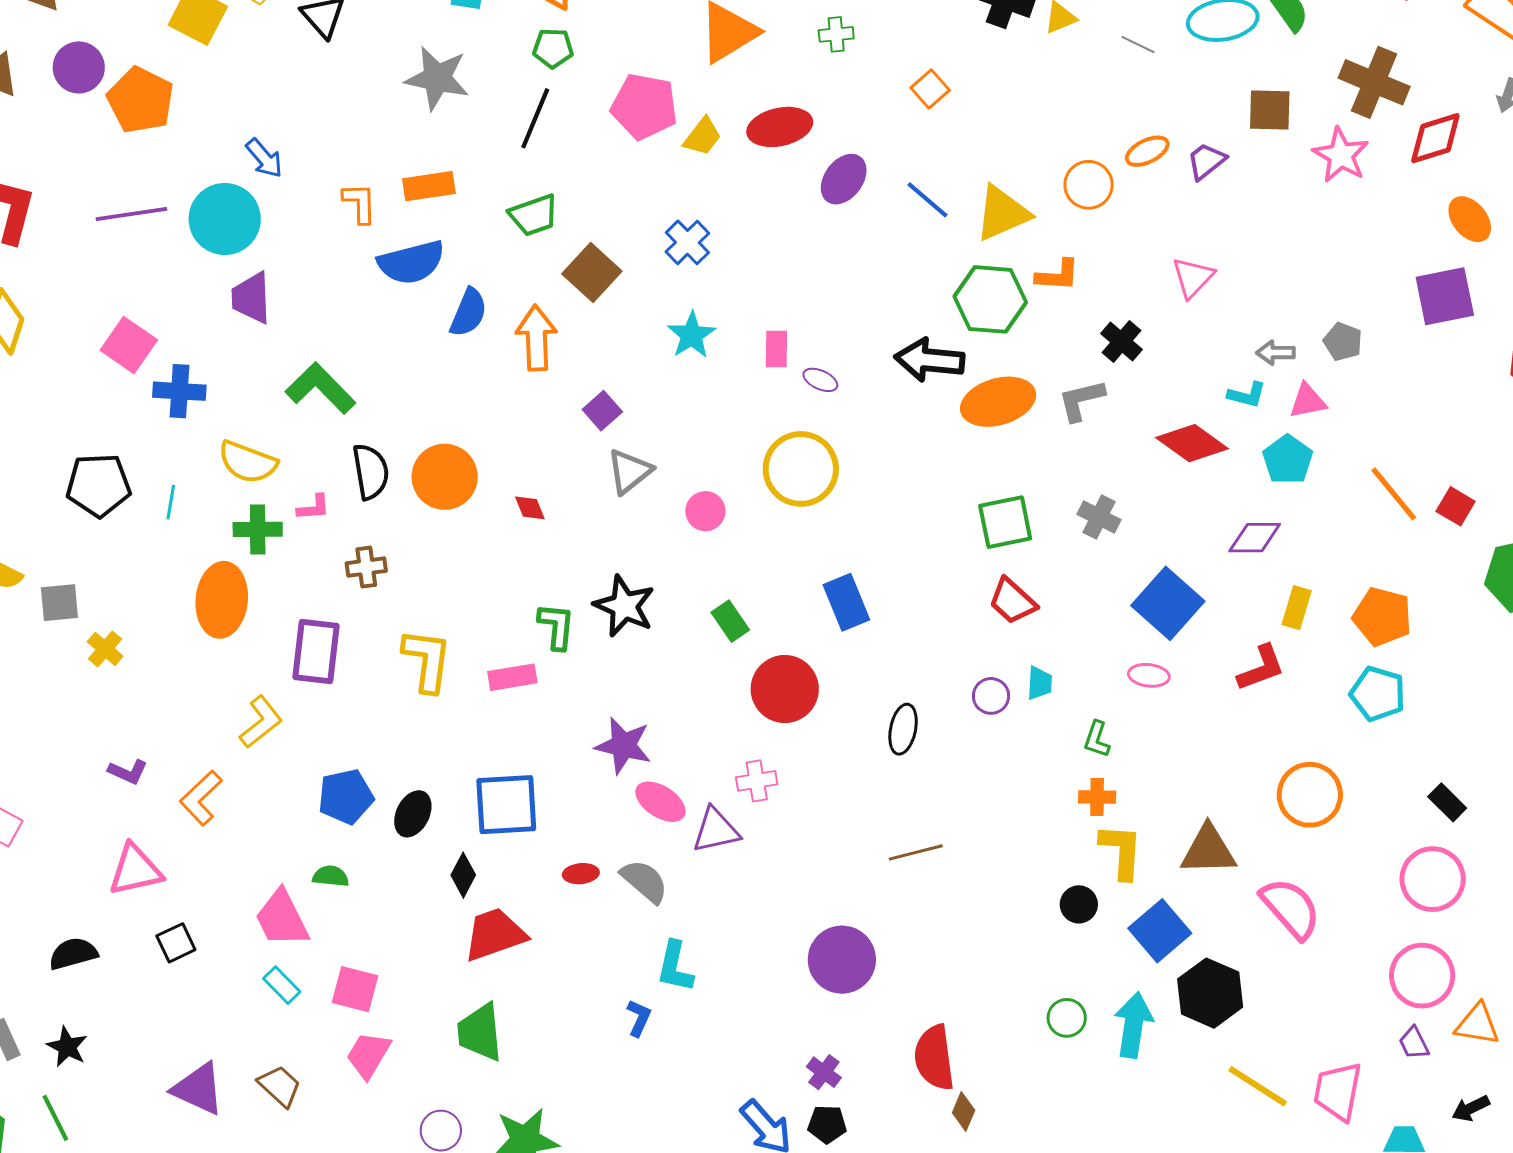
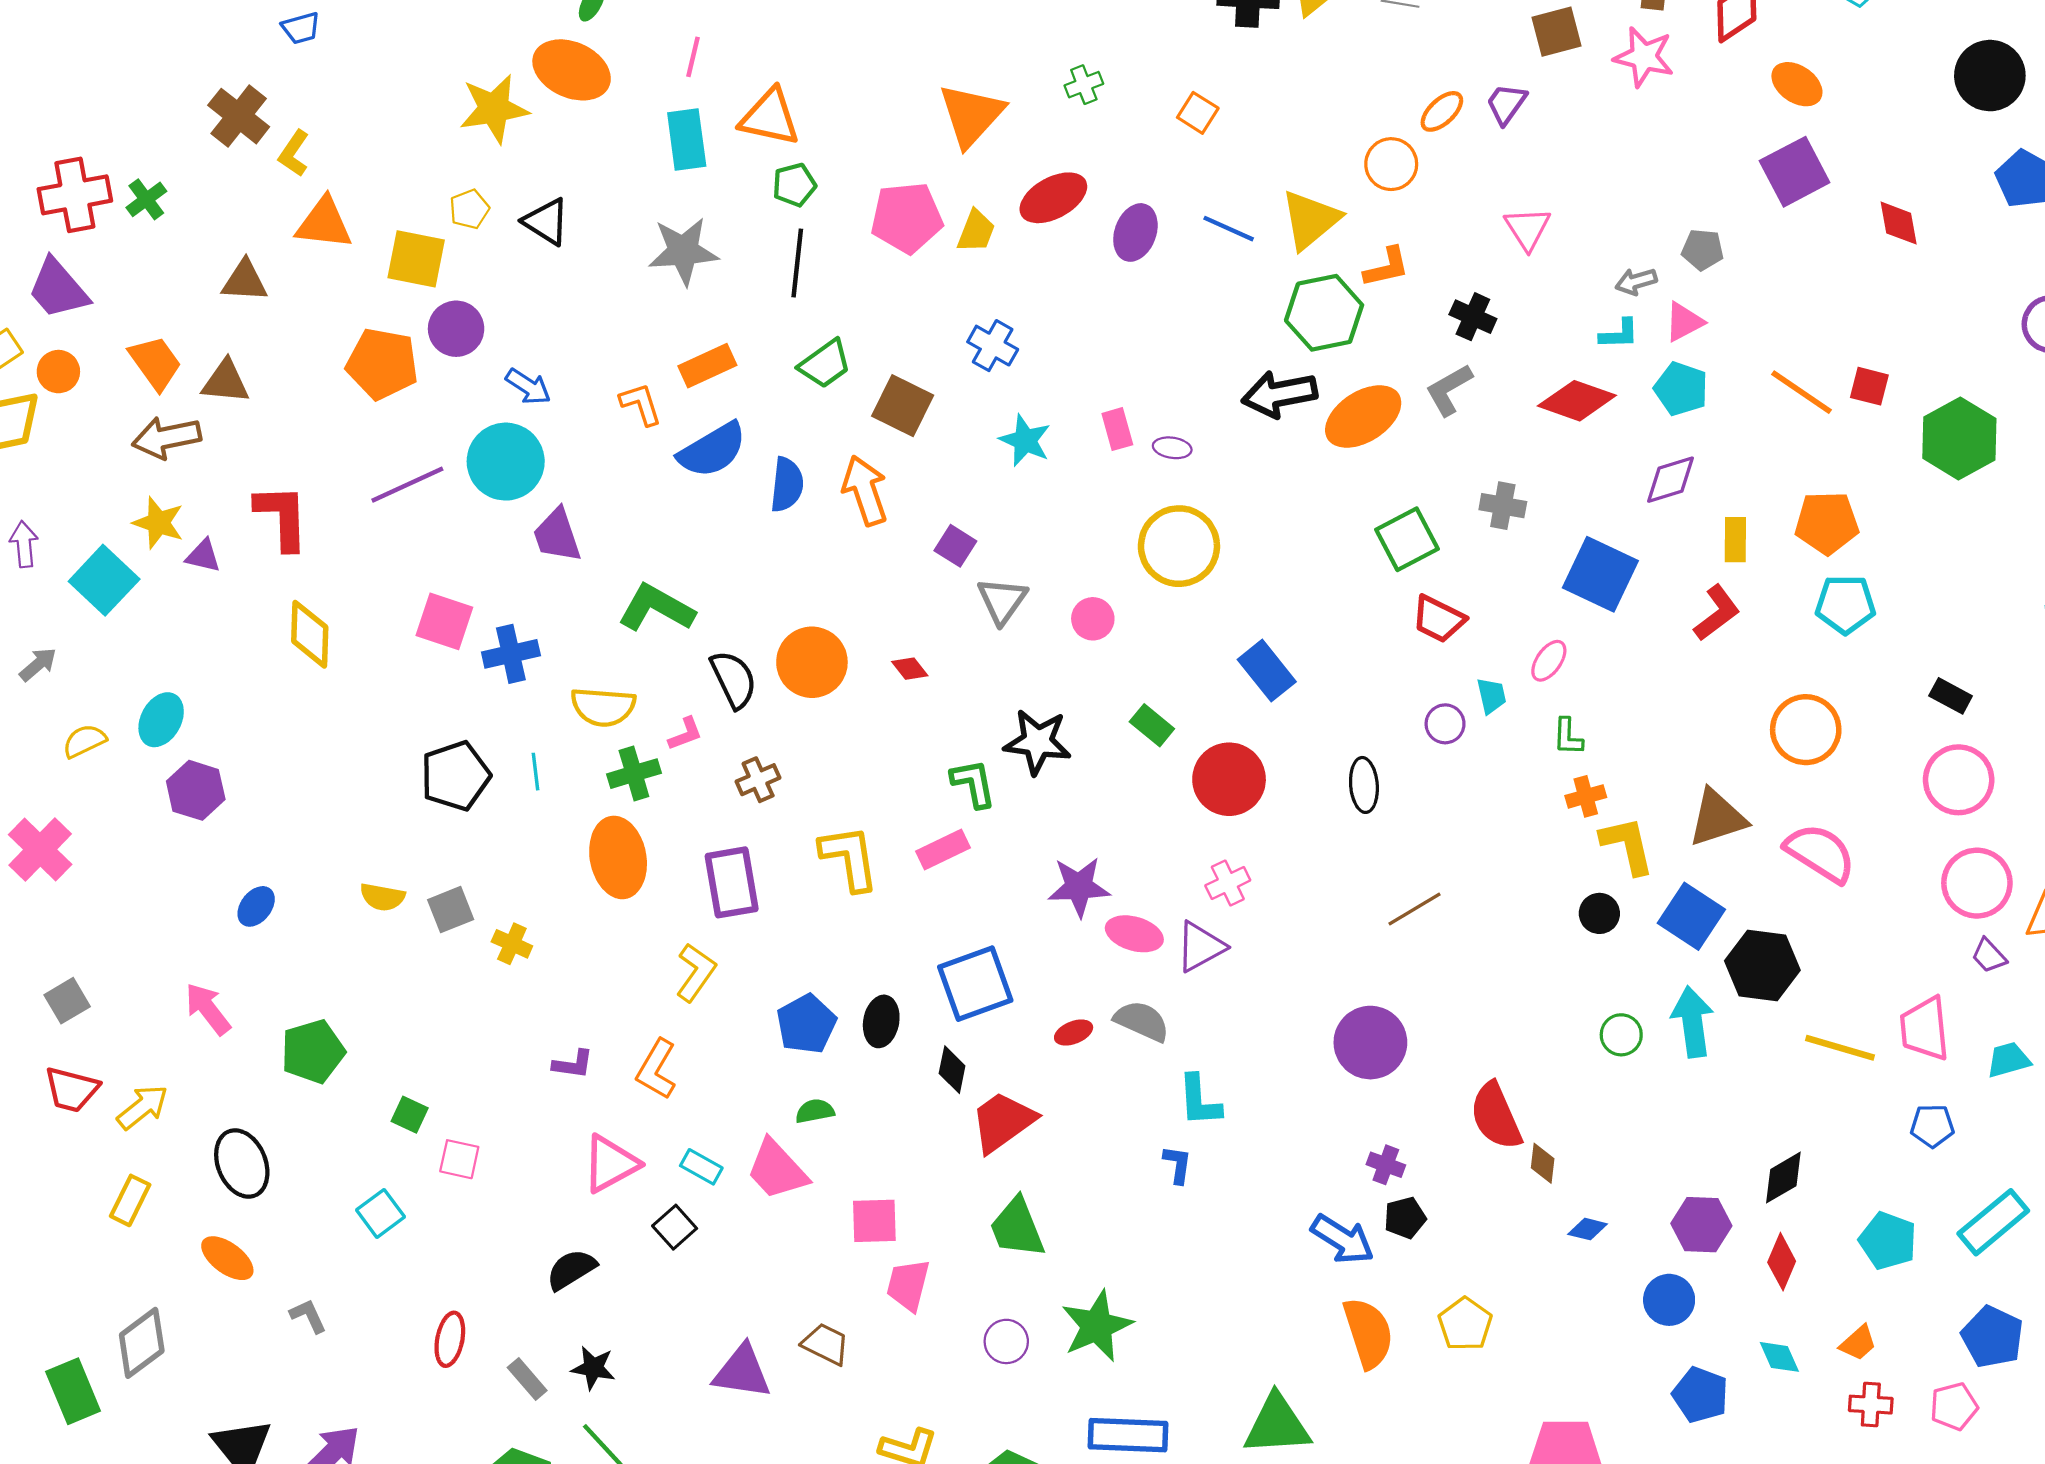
purple circle: (79, 67) -> (456, 329), moved
pink ellipse: (1149, 675) -> (1549, 661), moved, turned -45
cyan rectangle: (282, 985) -> (701, 1167), moved

